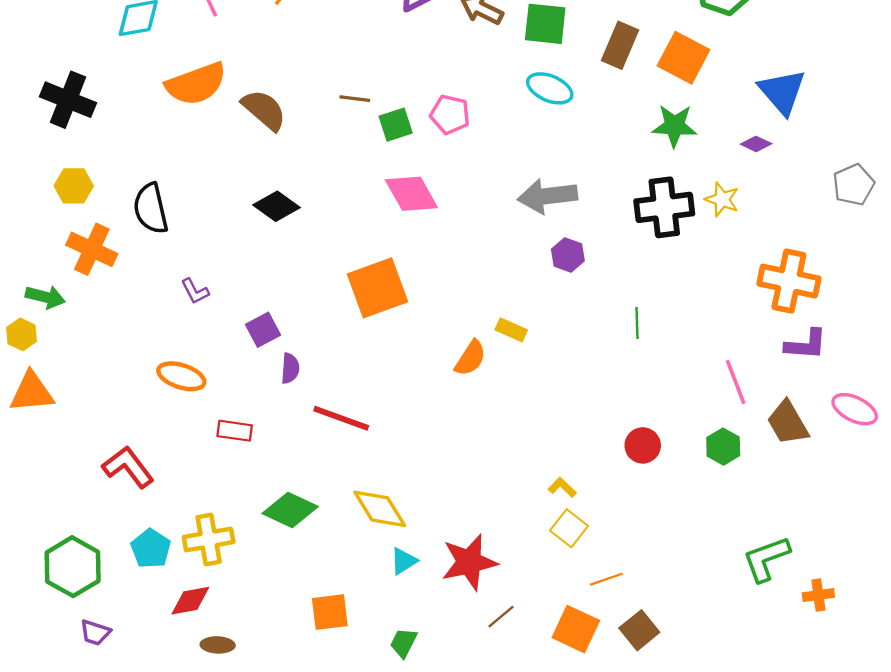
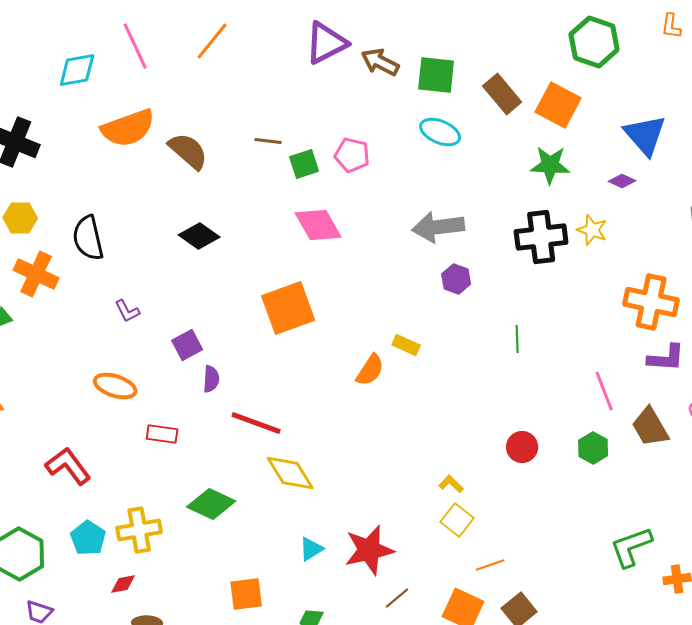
brown rectangle: (620, 45) -> (502, 94), turned -63
yellow diamond: (380, 509) -> (290, 473), moved
red diamond: (190, 601) -> (123, 584), size x0.7

